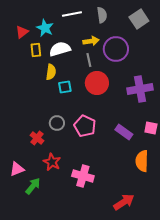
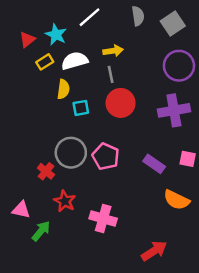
white line: (72, 14) -> (89, 17), turned -30
gray semicircle: (102, 15) -> (138, 16), moved
purple circle: (116, 49) -> (179, 66), moved
yellow rectangle: (36, 50) -> (45, 62), turned 64
gray circle: (57, 123) -> (71, 153), size x1.6
orange semicircle: (142, 161) -> (176, 200), turned -65
pink triangle: (17, 169) -> (21, 210), turned 35

